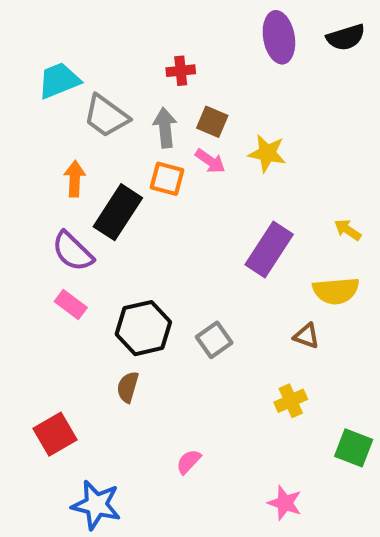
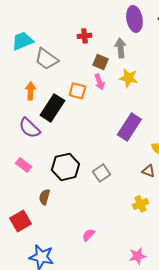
gray arrow: (165, 128) -> (120, 48), moved
pink arrow: (210, 161) -> (99, 82), turned 35
pink rectangle: (71, 304) -> (23, 165), moved
brown semicircle: (128, 387) -> (44, 197), moved
pink star: (285, 503) -> (137, 256), turned -30

